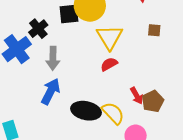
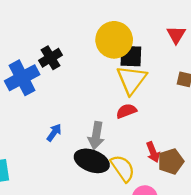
black square: (69, 14) -> (131, 56), moved
gray arrow: (53, 58) -> (96, 135), moved
blue arrow: (51, 91) -> (54, 133), size x0.6

